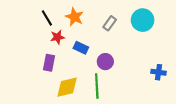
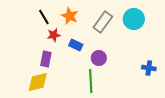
gray rectangle: (110, 23) -> (103, 22), size x1.5
yellow diamond: (67, 87) -> (38, 82), moved

